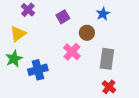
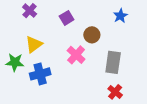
blue star: (103, 14) -> (120, 16), moved
yellow triangle: (18, 34) -> (34, 44), moved
green star: (14, 59) -> (15, 62), turned 30

